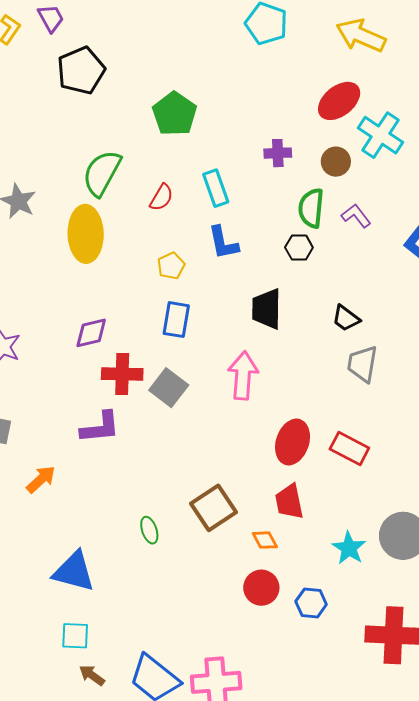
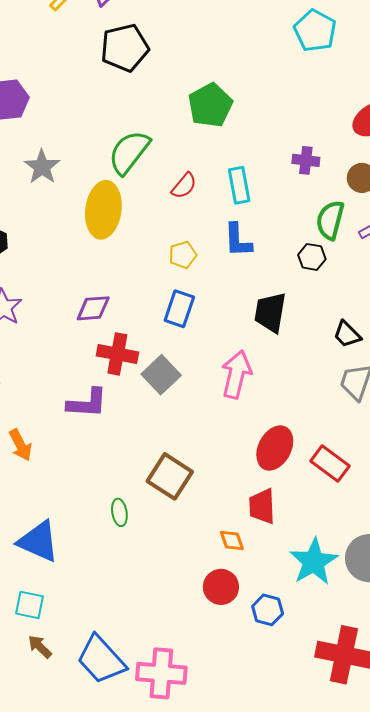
orange arrow: (41, 479) -> (20, 445), turned 96
brown square: (213, 508) -> (170, 476), moved, turned -33
cyan star: (349, 548) -> (314, 562), size x1.4

